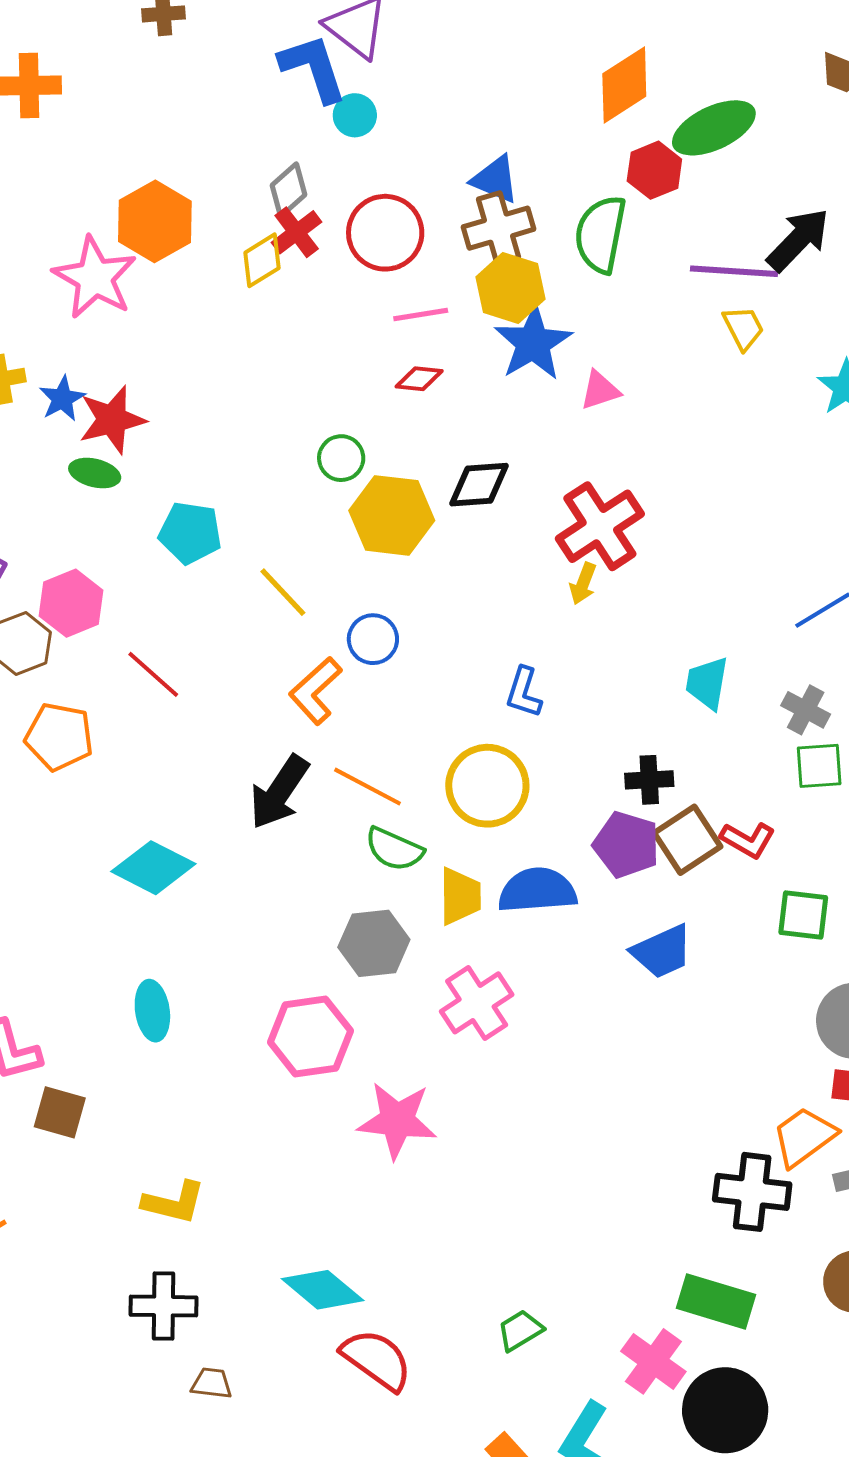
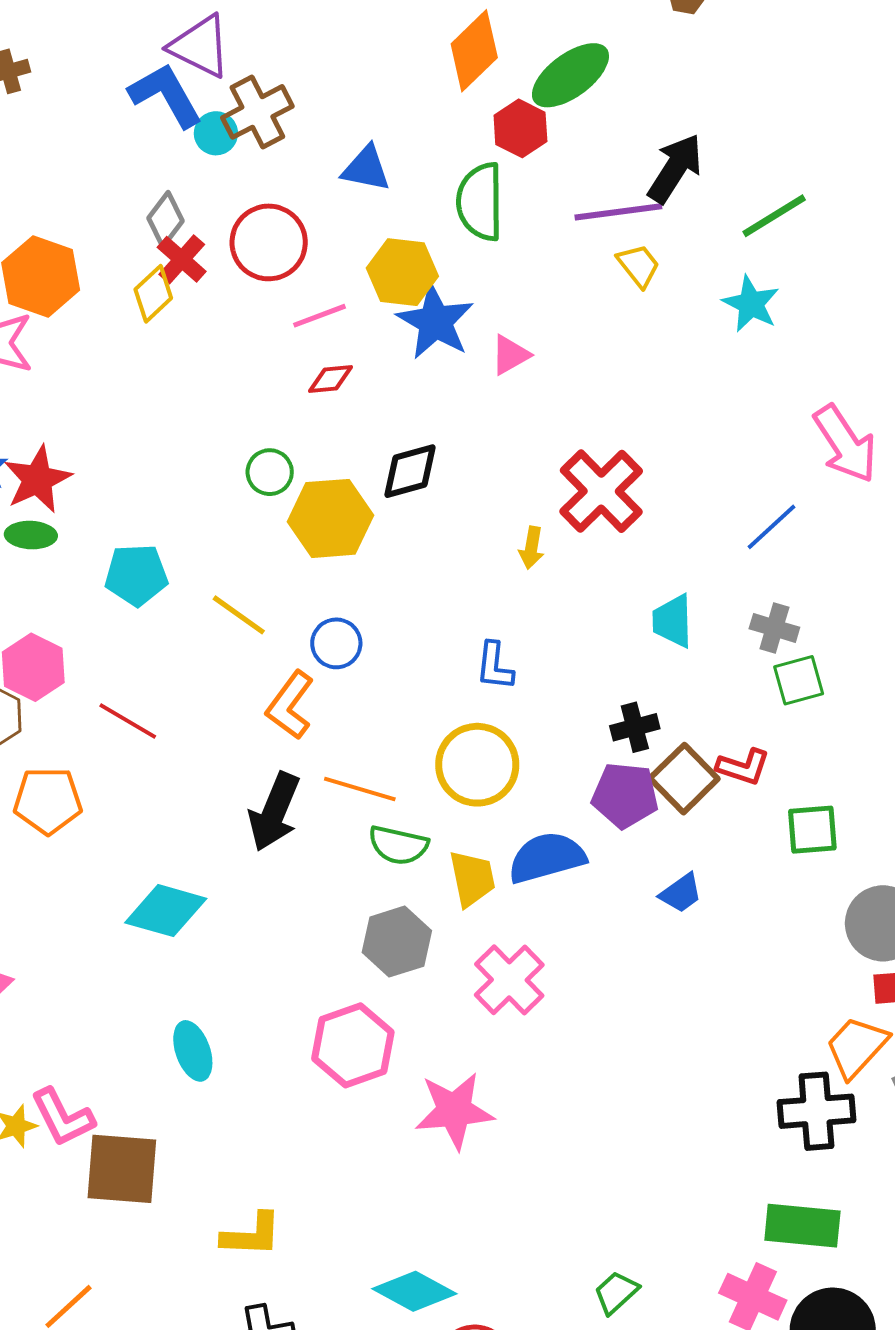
brown cross: (498, 228) -> (257, 112), moved
red cross: (600, 526) -> (601, 491), moved
blue trapezoid: (662, 952) -> (681, 893), size x0.7
brown square: (60, 1112) -> (122, 1169), size x1.5

